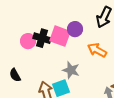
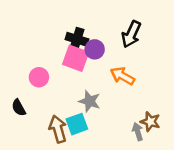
black cross: (42, 38) -> (77, 39), moved
pink circle: (28, 41) -> (39, 77), moved

